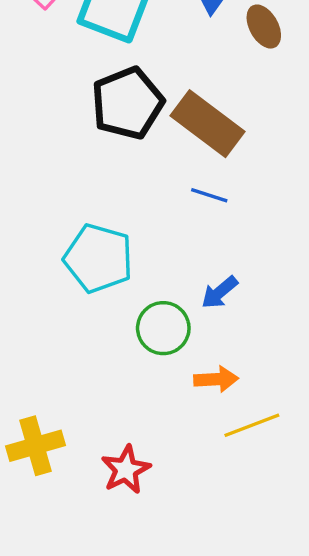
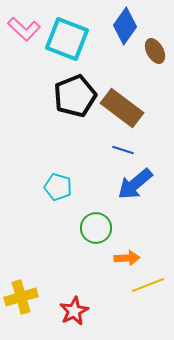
cyan pentagon: (99, 258) -> (58, 187), size x0.7
blue arrow: (219, 292) -> (135, 184), moved, size x1.6

